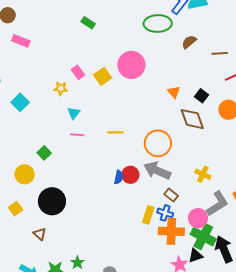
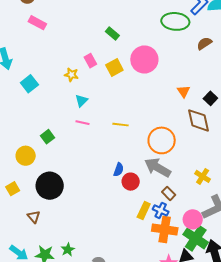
green rectangle: (88, 23) -> (112, 34), moved
red circle: (130, 175) -> (131, 182), moved

